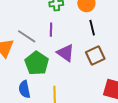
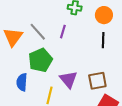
purple triangle: (66, 53) -> (68, 79), moved
brown square: (95, 55) -> (97, 81), moved

